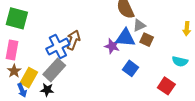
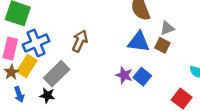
gray triangle: (139, 25) -> (167, 28), moved
blue cross: (58, 46) -> (36, 43), moved
purple star: (112, 46) -> (124, 75), moved
yellow rectangle: (29, 78) -> (27, 66), moved

